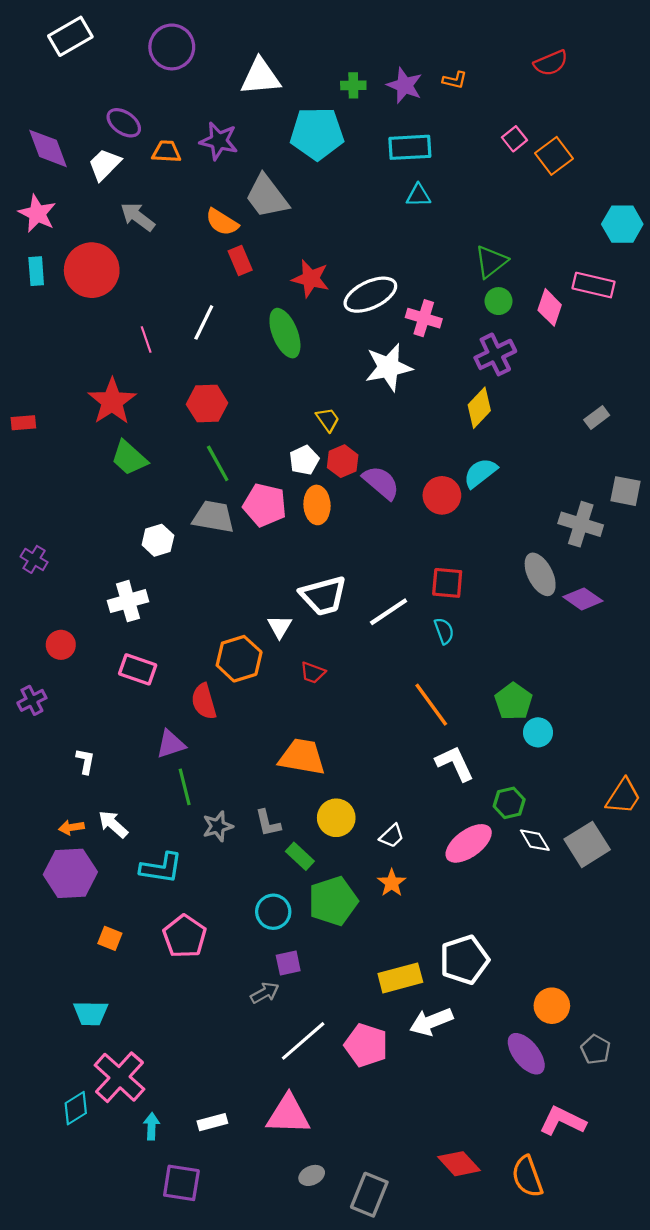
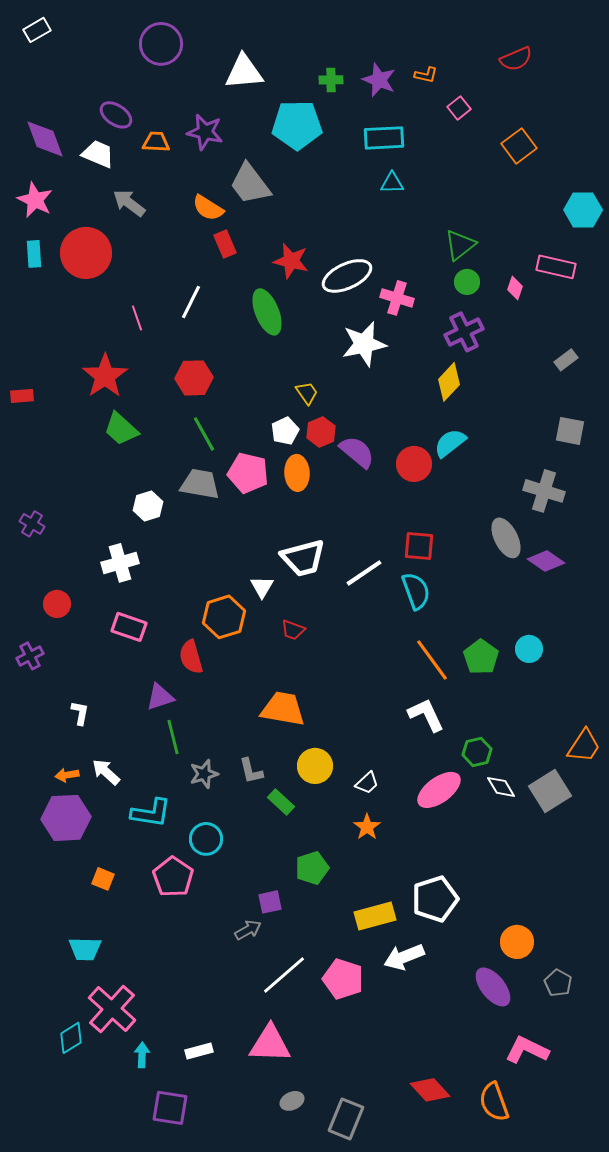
white rectangle: (70, 36) -> (37, 30), moved, size x0.7
pink square: (514, 139) -> (459, 108), moved
white trapezoid: (105, 164) -> (98, 154), turned 68
pink diamond: (550, 307) -> (515, 288), size x0.7
gray rectangle: (597, 417) -> (566, 360), moved
gray square: (626, 491) -> (570, 431), moved
cyan semicircle: (444, 631) -> (416, 591), size x1.5
orange line: (431, 705) -> (432, 660), moved
cyan circle: (538, 732) -> (529, 649), moved
green pentagon: (333, 901) -> (312, 868), moved, size x0.7
cyan circle: (273, 912) -> (206, 839), moved

